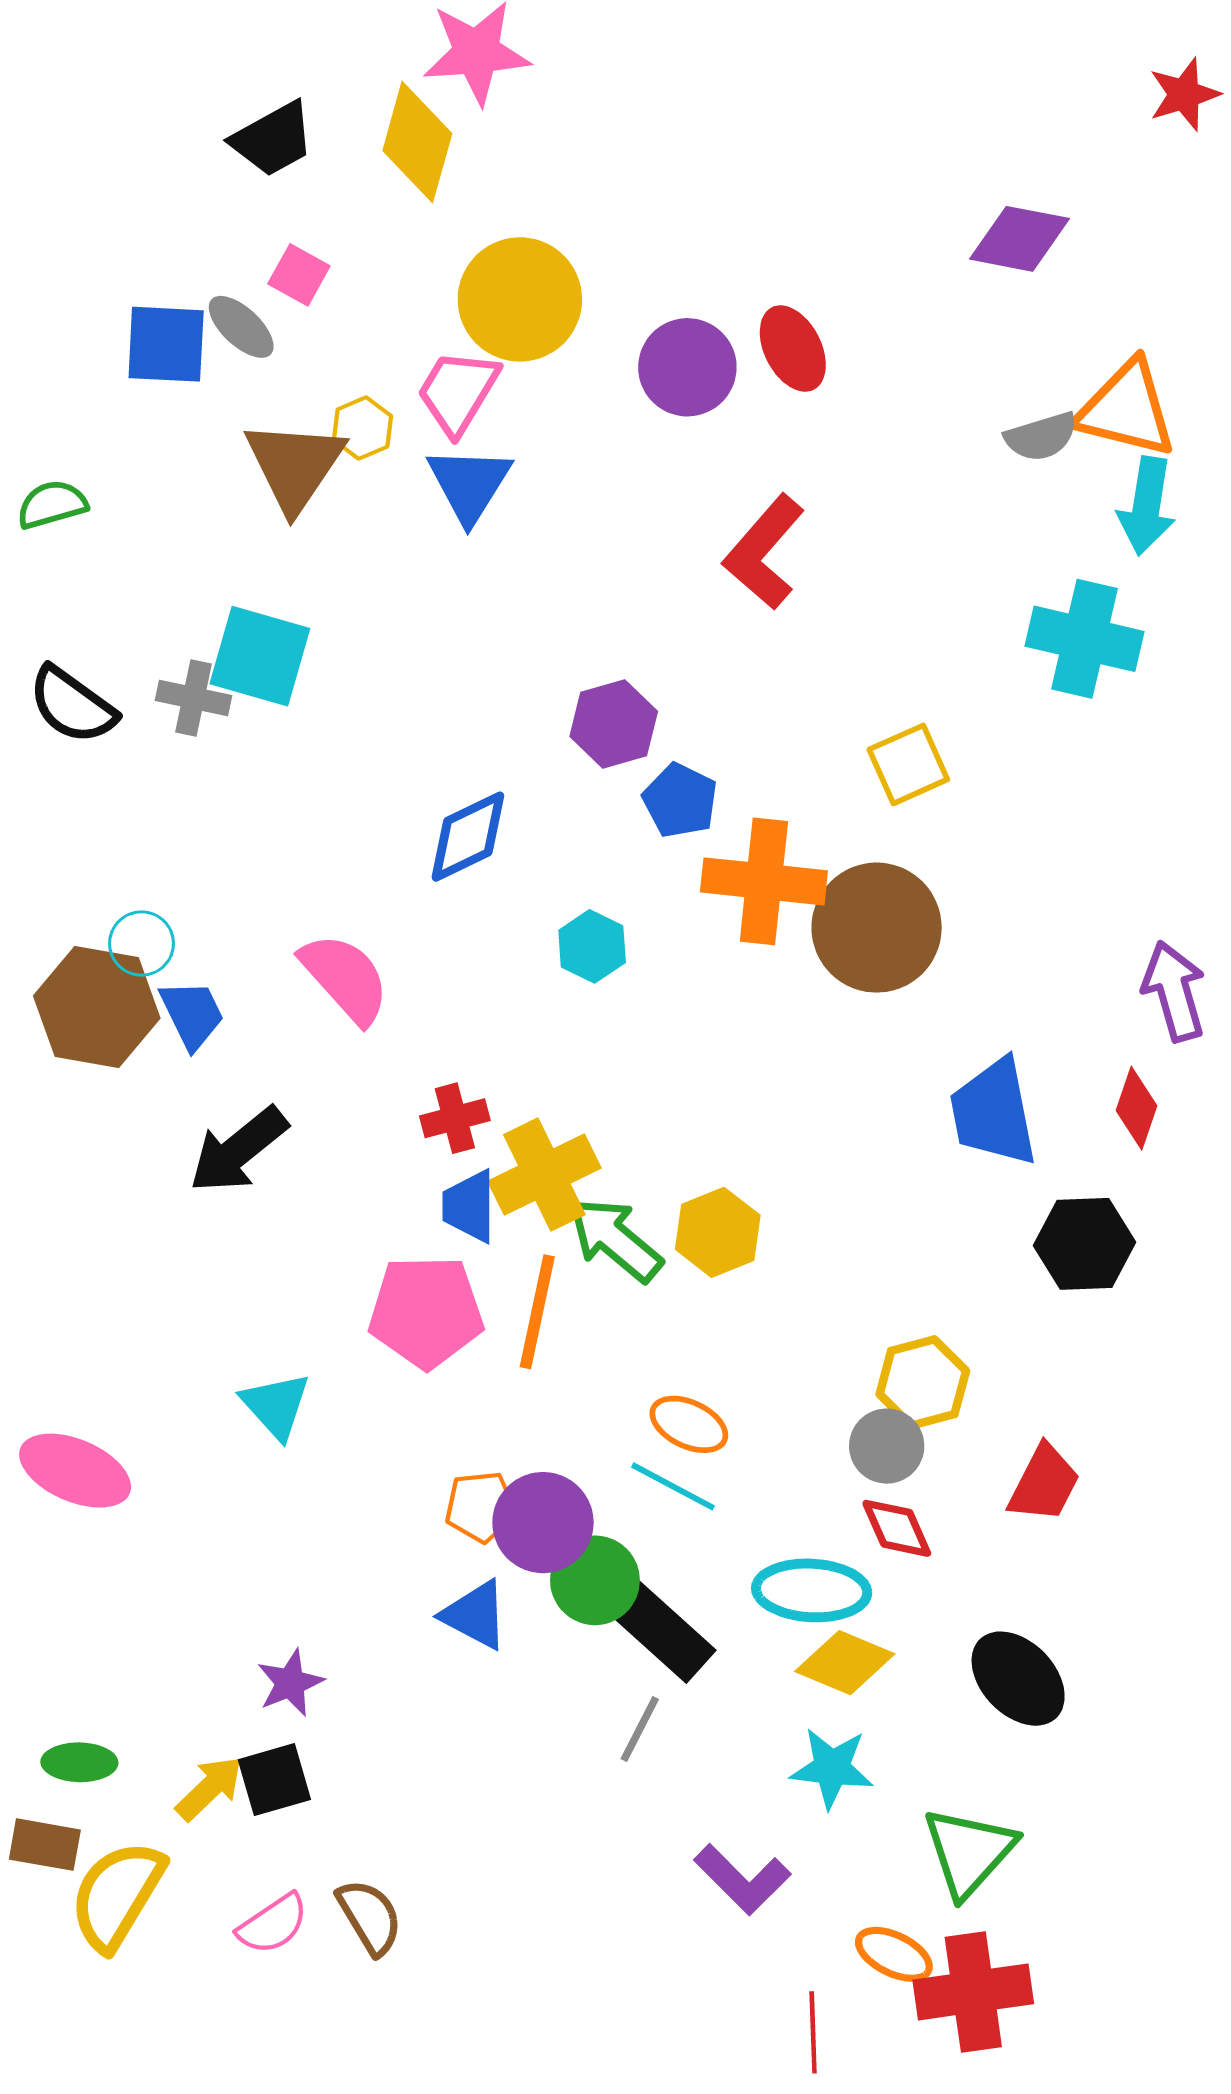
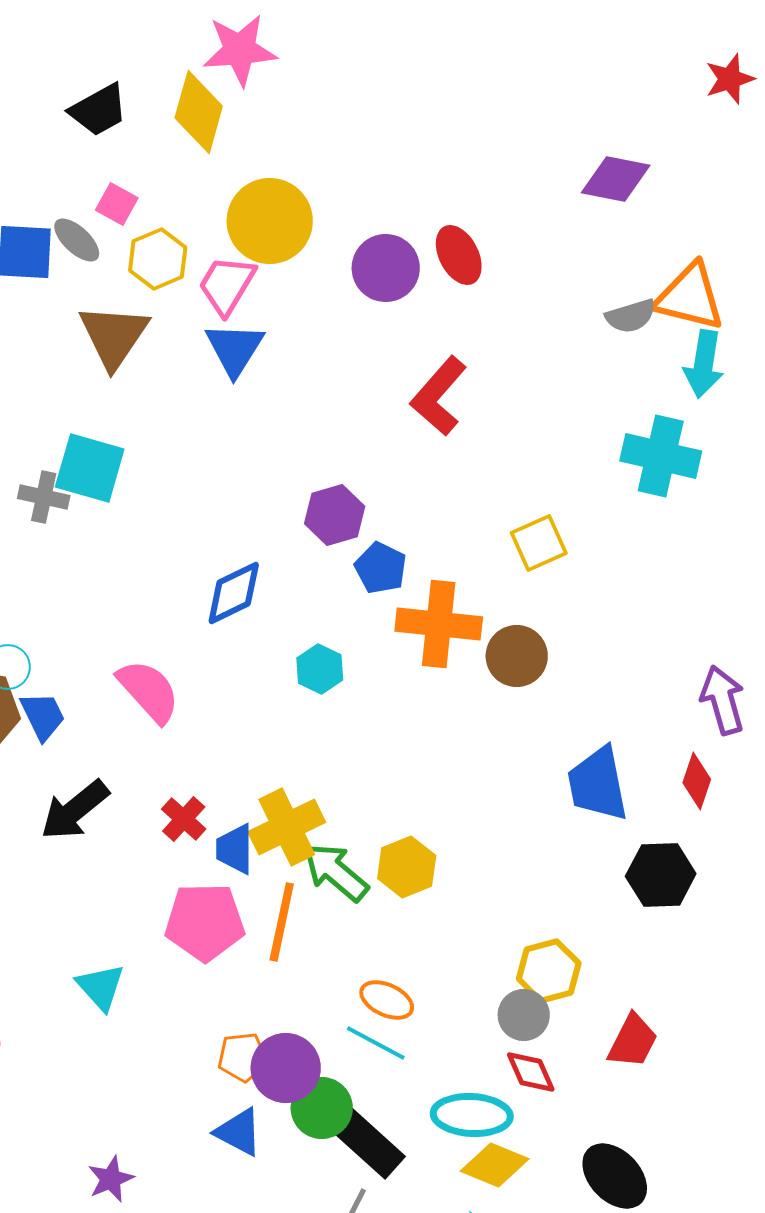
yellow hexagon: (362, 428) -> (158, 259), moved, size x1.4
brown circle: (877, 928) -> (517, 656), size x0.7
red cross: (455, 1118) -> (184, 819), moved, turned -33

